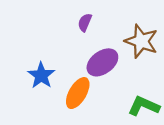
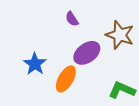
purple semicircle: (85, 22) -> (72, 19), turned -56

